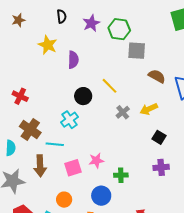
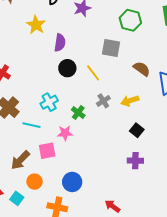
green hexagon: (119, 29) -> (130, 20), moved
gray square: (137, 51) -> (111, 48), moved
black circle: (83, 96) -> (67, 68), moved
pink star: (96, 160) -> (65, 133), moved
brown arrow: (40, 166) -> (20, 160), moved, turned 40
green cross: (121, 175) -> (78, 113), moved, turned 32

